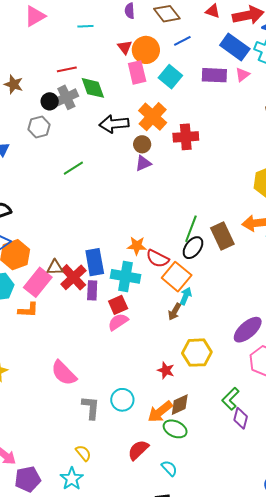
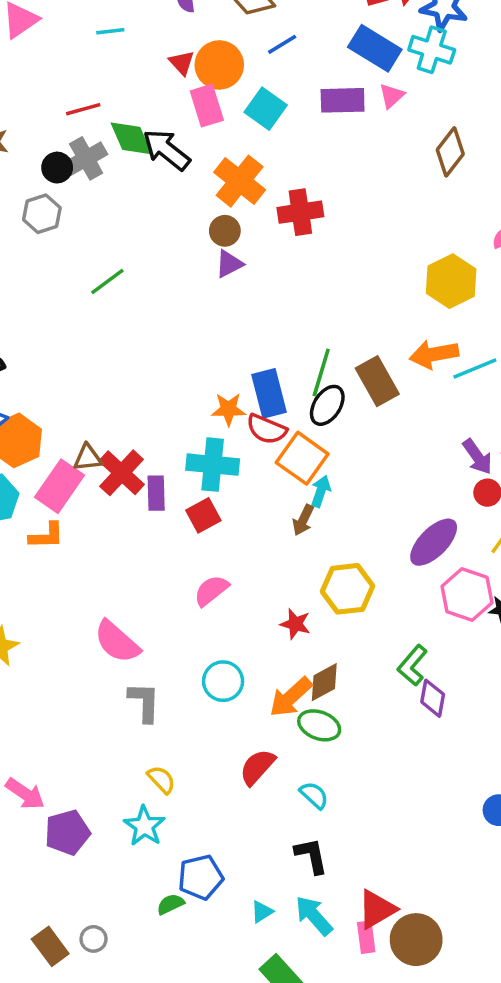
black arrow: (114, 124) -> (166, 150), moved, turned 48
blue rectangle: (95, 262) -> (269, 393), moved
pink semicircle: (118, 322) -> (211, 591), moved
gray L-shape: (91, 408) -> (144, 702), moved

